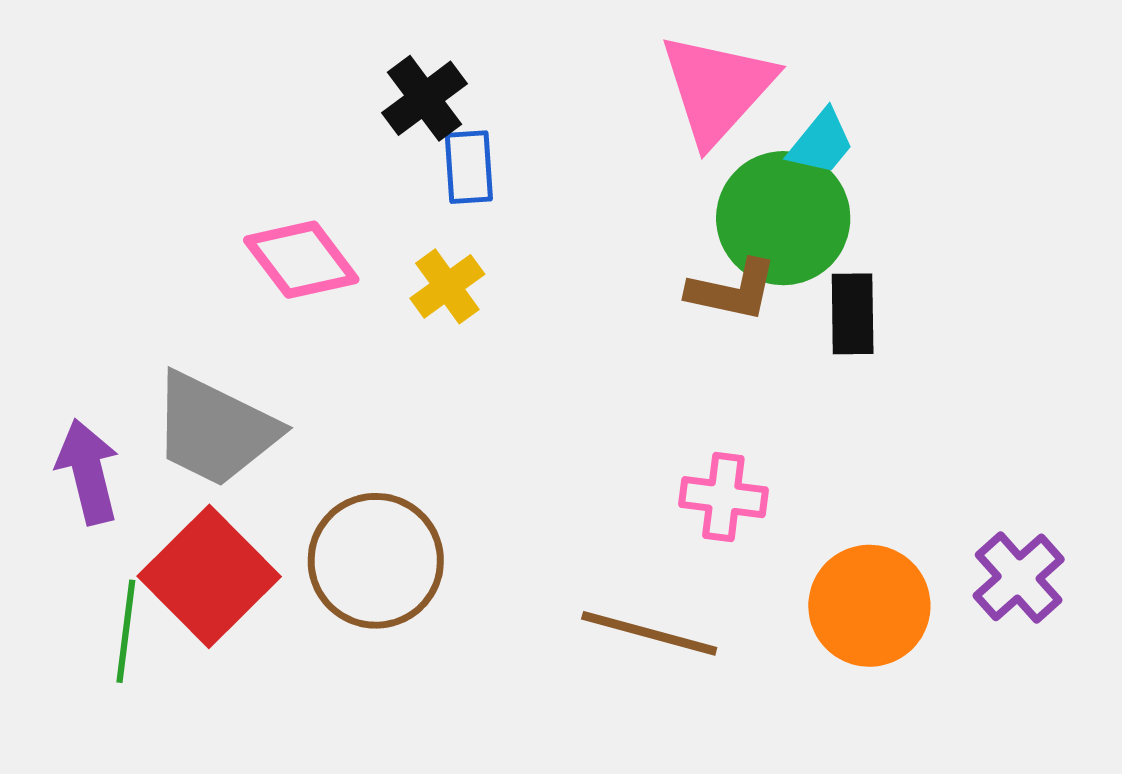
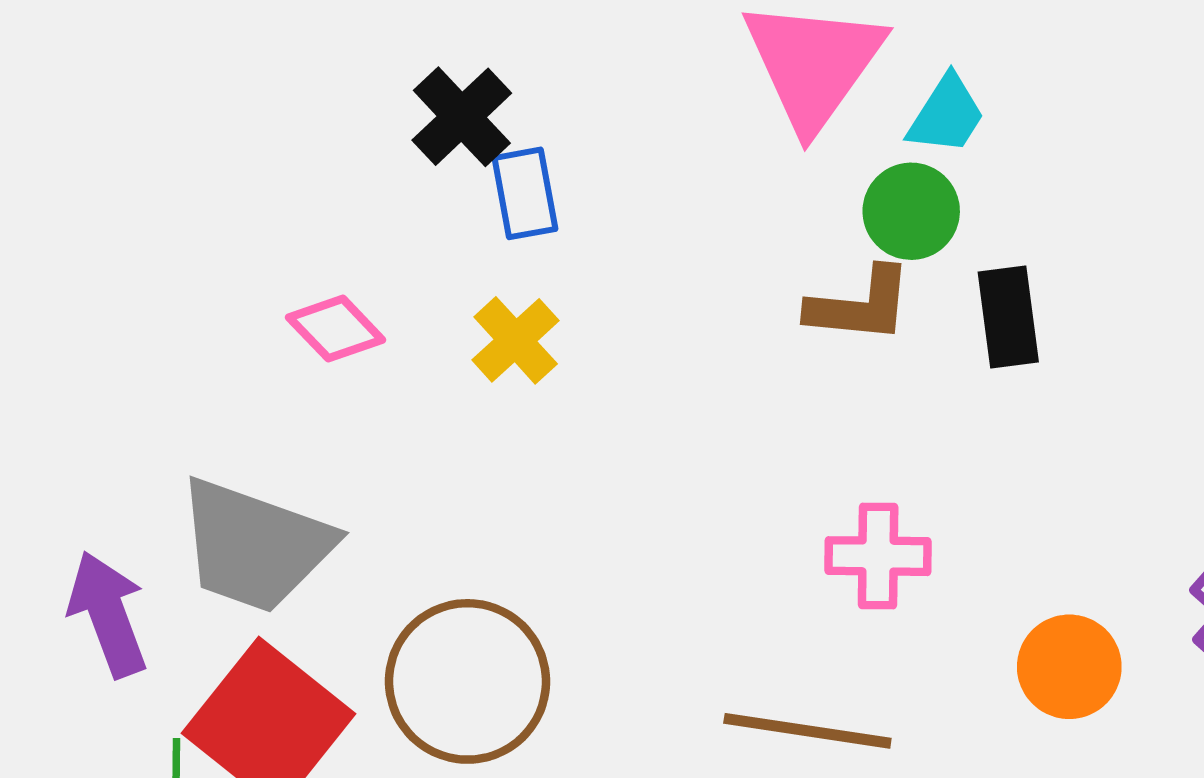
green circle: (783, 218) -> (911, 211), size x0.6
pink diamond: (301, 260) -> (336, 329), size x0.7
orange circle: (869, 606) -> (1069, 667), size x0.7

